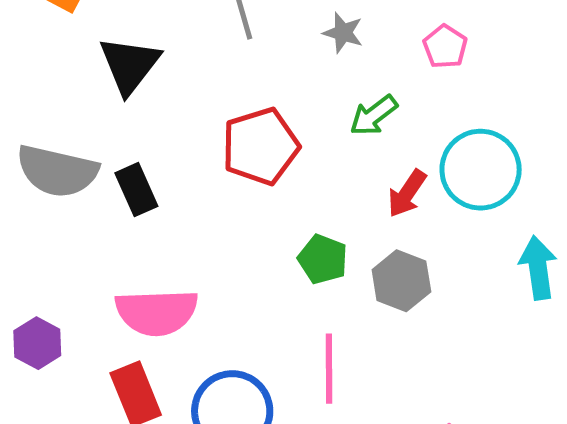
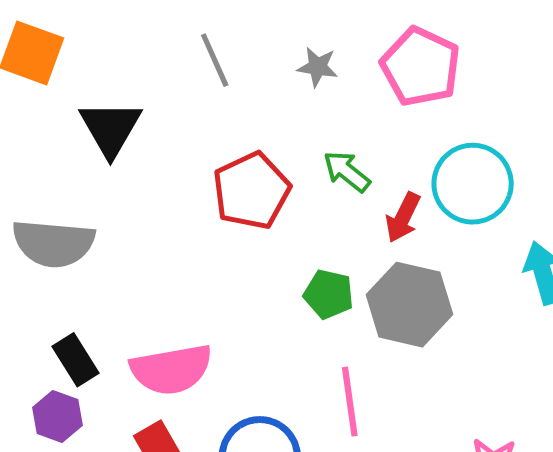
pink pentagon: (445, 47) -> (421, 67), size x1.8
green arrow: (374, 115) -> (347, 171), moved, turned 84
black rectangle: (136, 190) -> (75, 360), moved
gray hexagon: (401, 281) -> (409, 305), size x1.4

